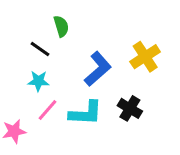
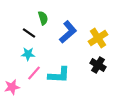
blue L-shape: (98, 69) -> (68, 32), moved
black cross: (130, 108) -> (98, 65), moved

